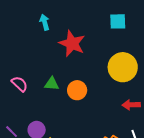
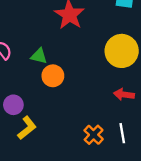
orange circle: (77, 90) -> (53, 76), moved

